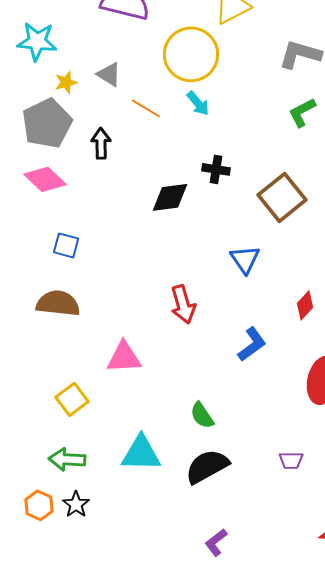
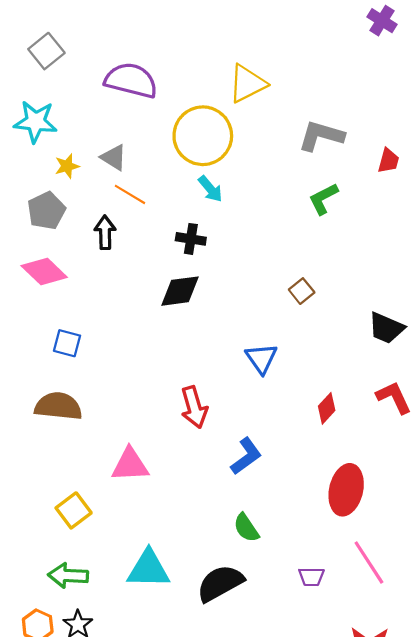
orange line: (146, 108) -> (130, 194), moved
gray pentagon: (47, 123) -> (46, 211), size x0.7
black cross: (216, 169) -> (191, 239), moved
brown square: (282, 197) -> (302, 291), size x0.5
blue L-shape: (252, 344) -> (246, 456), moved
green semicircle: (202, 415) -> (246, 528), moved

